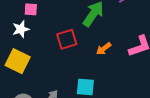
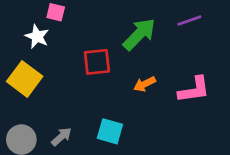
white star: (21, 29) -> (37, 37), turned 30

